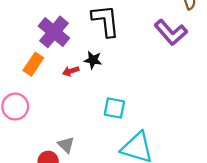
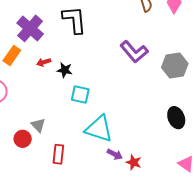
purple L-shape: (171, 32) -> (134, 52), moved
black star: (93, 60) -> (65, 70), moved

